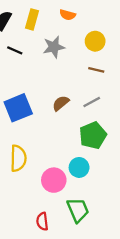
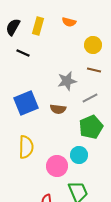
gray star: (54, 47) -> (67, 81), moved
brown semicircle: (61, 103) -> (58, 109), moved, turned -133

